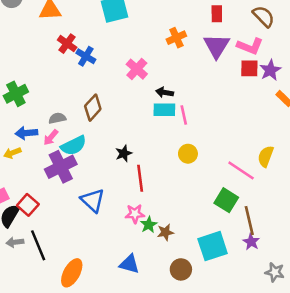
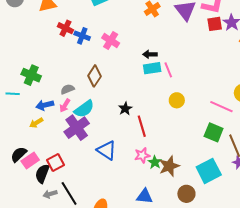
pink cross: (137, 69) -> (111, 41), moved
green cross: (16, 94) -> (31, 75), turned -30
red square: (28, 205) -> (55, 162), turned 30
brown star: (165, 232) -> (169, 166), size x1.5

